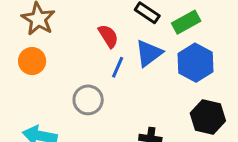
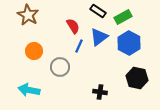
orange circle: (32, 61) -> (34, 51), moved

